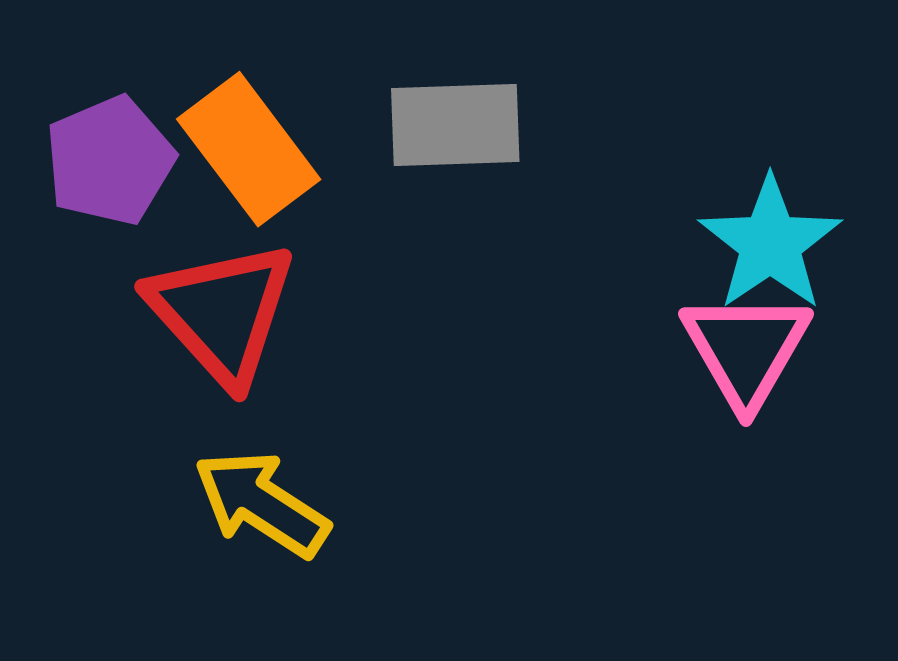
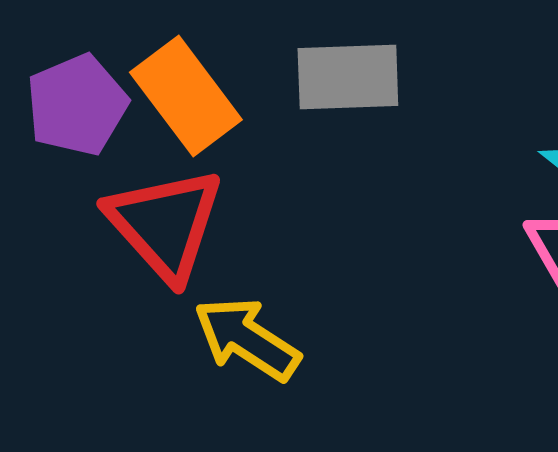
yellow arrow: (261, 504) -> (247, 339), moved

